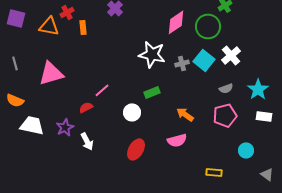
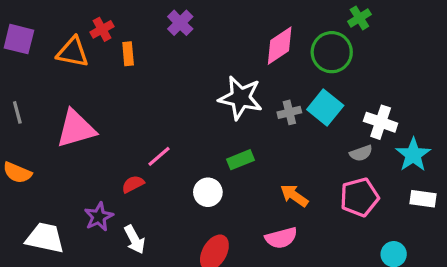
white cross: (231, 55) -> (381, 122), moved, turned -30
white trapezoid: (32, 125) -> (45, 238), moved

